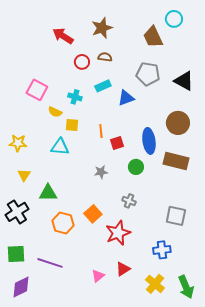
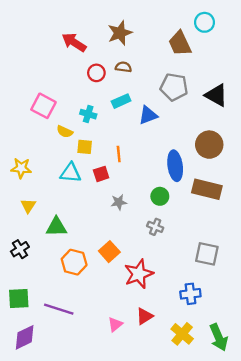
red square: (117, 143) -> (101, 174), moved
gray cross: (129, 201) -> (155, 227), moved
black cross: (17, 212) -> (20, 249), size x0.7

